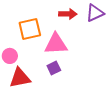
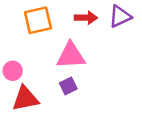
orange square: (30, 29) -> (38, 20), moved

